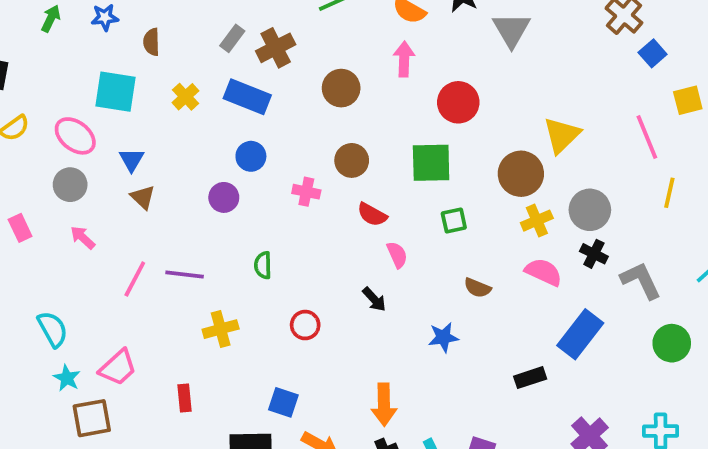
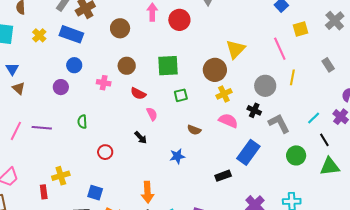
red circle: (458, 102) -> (179, 20), moved
gray circle: (590, 210) -> (265, 86), moved
yellow cross: (221, 329) -> (61, 176), moved

